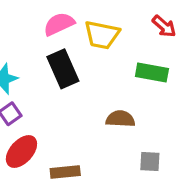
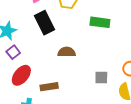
brown semicircle: (120, 119) -> (67, 52), moved

